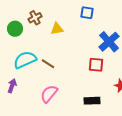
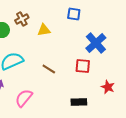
brown line: (48, 64) -> (49, 69), moved
pink semicircle: (49, 94) -> (24, 98), moved

